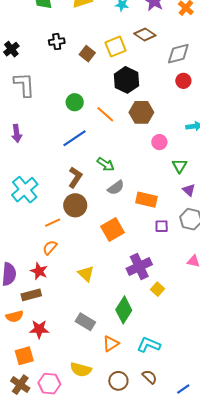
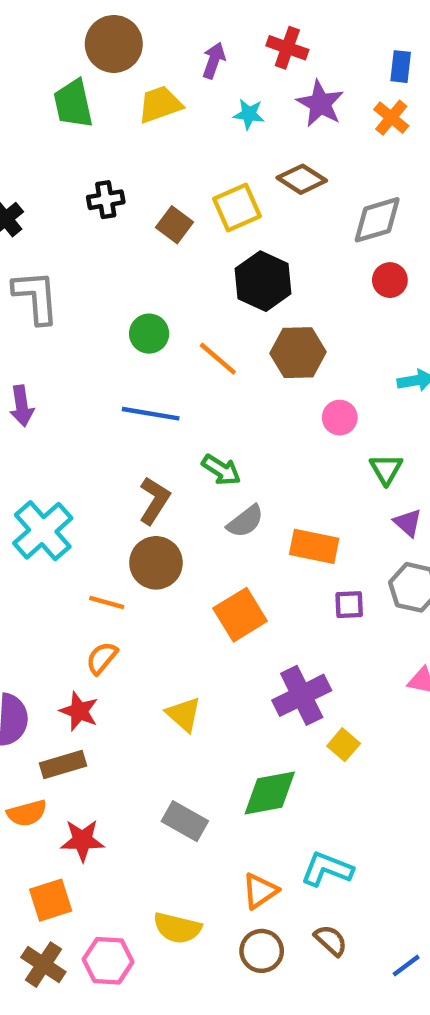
blue line: (74, 138) -> (151, 414), turned 45
orange line: (53, 223) -> (107, 602), turned 42
green diamond: (124, 310) -> (270, 793), turned 48
orange triangle: (111, 344) -> (260, 891), moved

